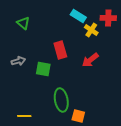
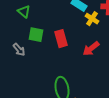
gray arrow: (18, 61) -> (19, 50), turned 64
green square: (43, 69) -> (36, 35), moved

